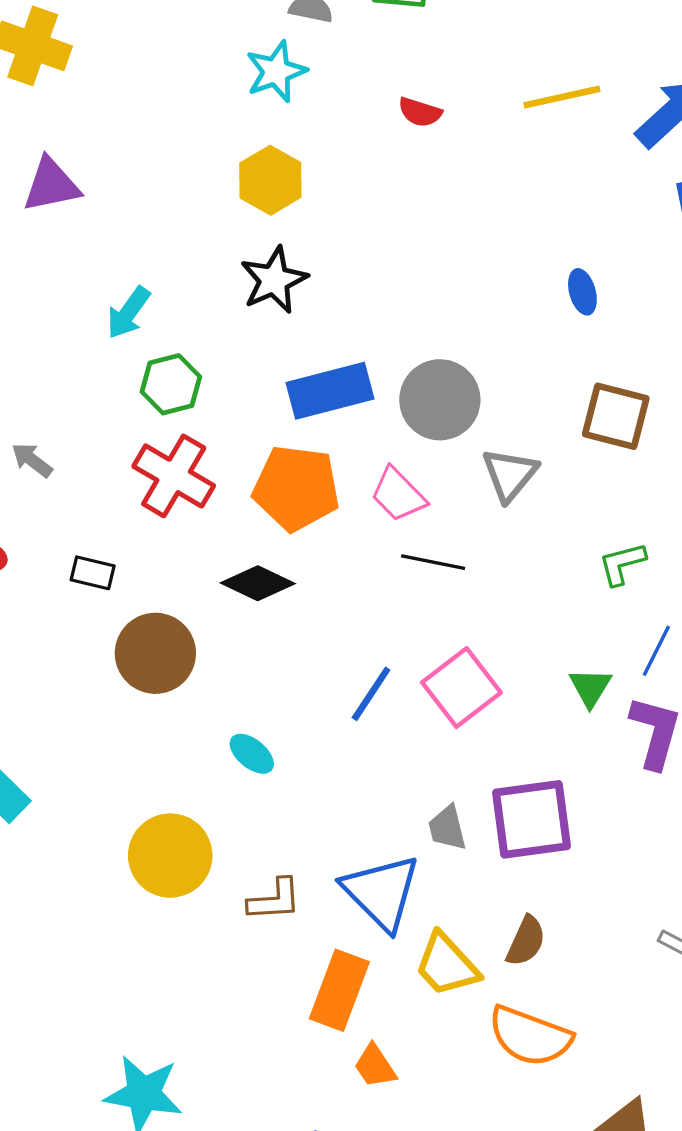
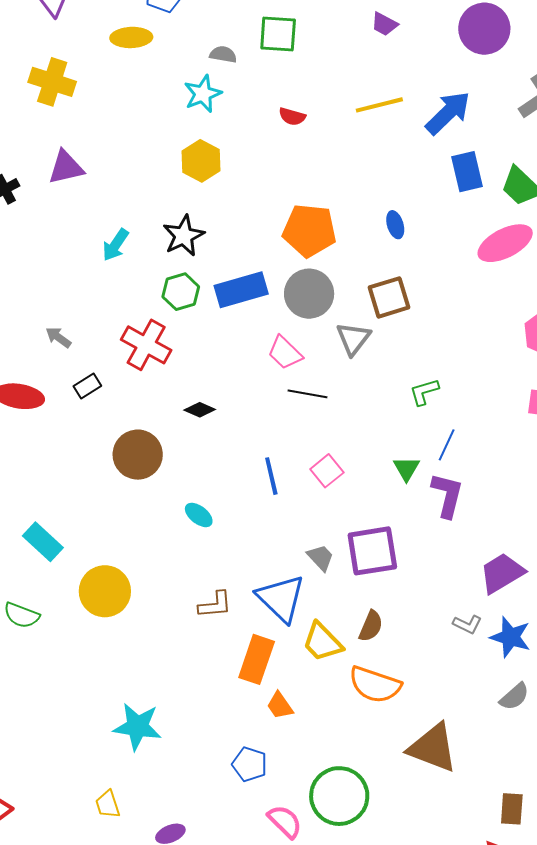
black star: (274, 280) -> (184, 236), moved
green hexagon: (171, 384) -> (181, 292), moved
brown square: (616, 416) -> (389, 297), moved, turned -30
orange pentagon: (296, 488) -> (309, 230), moved
black rectangle: (93, 573) -> (87, 386), moved, turned -44
black diamond: (258, 583) -> (200, 410), size x0.7
pink square: (461, 688) -> (327, 471), size x0.7
blue line: (371, 694) -> (271, 476), turned -45
gray trapezoid: (447, 828) -> (321, 558), turned 152
yellow circle: (170, 856) -> (105, 591), moved

